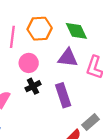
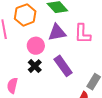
pink circle: (29, 63) -> (36, 46), moved

